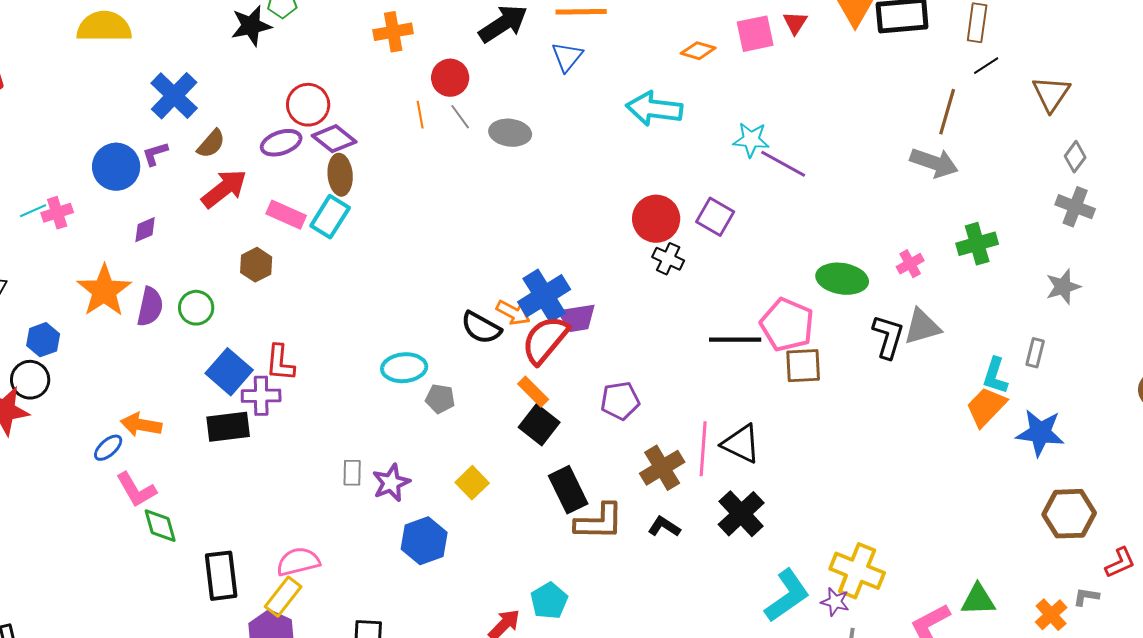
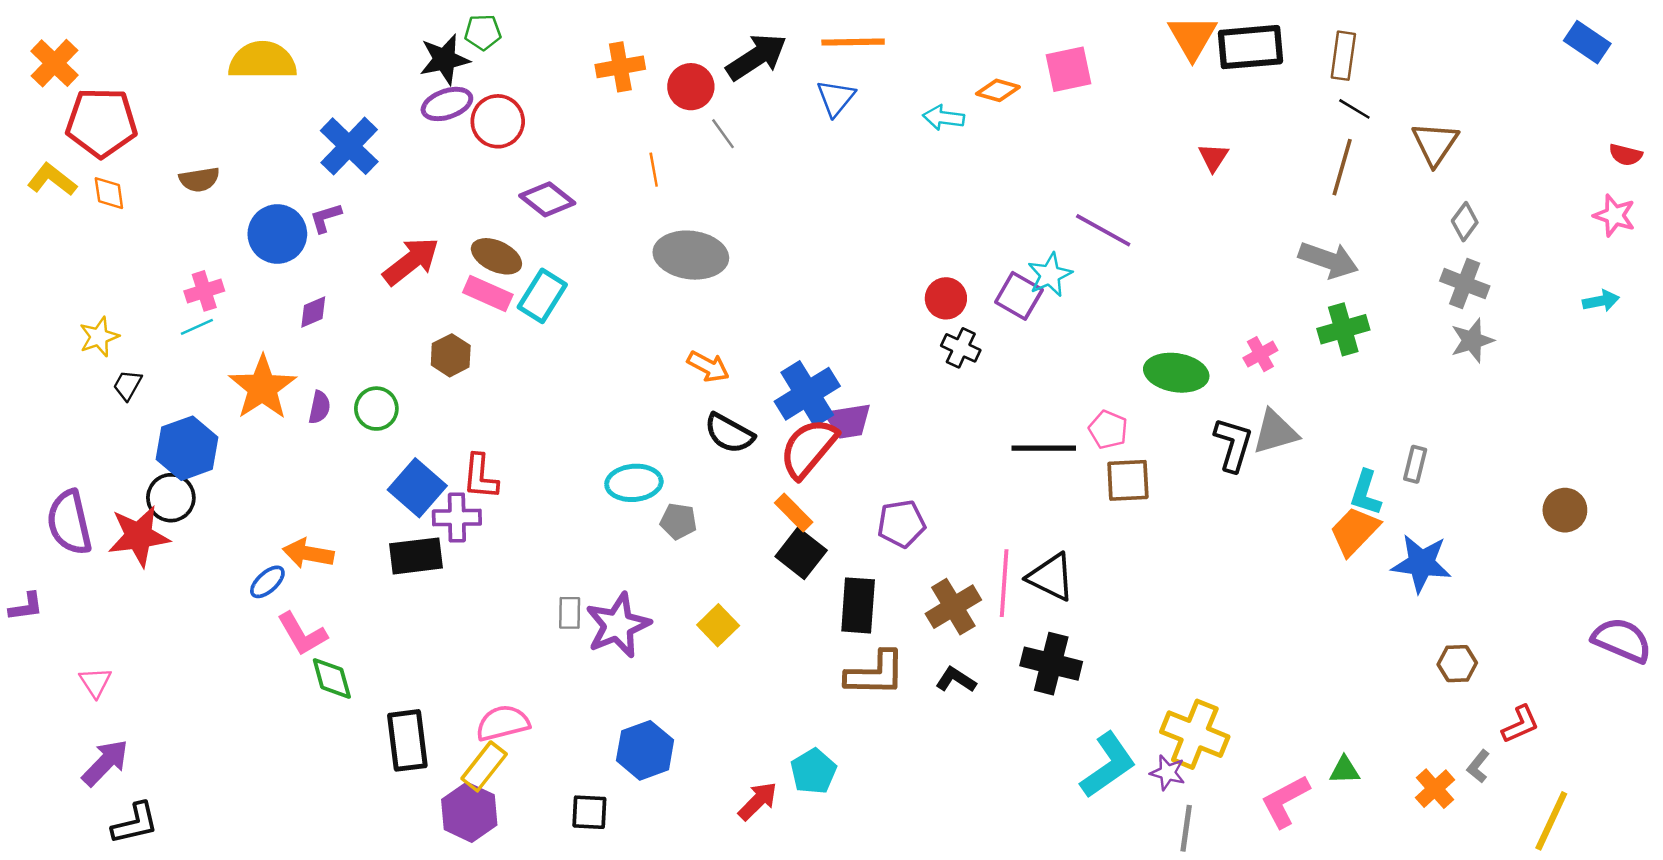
red triangle: (795, 23) -> (1213, 157), moved
black line: (986, 66) -> (1354, 109), turned 64
red circle: (450, 78) -> (691, 87), moved
red circle: (308, 105) -> (498, 121), moved
cyan arrow: (654, 109) -> (943, 118), moved, size x0.6
brown line: (947, 112) -> (1342, 167), moved
gray line: (460, 117) -> (723, 134), moved
gray ellipse: (510, 133) -> (691, 255), moved, size x1.4
cyan star: (751, 140) -> (1050, 275), moved, turned -30
purple ellipse: (281, 143) -> (447, 104), moved
brown semicircle: (211, 144) -> (199, 180), moved, turned 40
gray arrow: (934, 163) -> (1328, 260), moved
brown ellipse: (340, 175) -> (496, 256), moved, turned -60
cyan line: (33, 211) -> (197, 327), moved
red circle: (656, 219) -> (946, 298), size x0.7
gray star: (1063, 287) -> (1472, 340), moved
purple semicircle: (150, 307) -> (319, 407), size x0.7
orange arrow: (513, 313) -> (708, 366), moved
pink pentagon: (787, 325) -> (1108, 430), size x0.6
blue hexagon: (43, 340) -> (187, 448), size x1.5
purple star: (391, 483) -> (618, 625), size x1.4
black rectangle: (568, 490) -> (858, 605), moved, turned 30
black cross: (741, 514) -> (1051, 664), turned -33
brown hexagon: (1069, 514) -> (1457, 664), size x0.6
blue hexagon: (424, 541) -> (645, 750), moved
gray L-shape: (1086, 597) -> (1478, 766), turned -60
green triangle: (978, 600) -> (1345, 770), size x0.7

